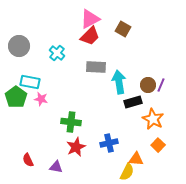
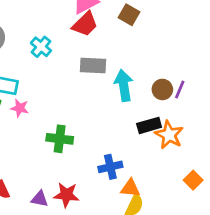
black rectangle: (133, 102) -> (149, 125), moved
orange square: (158, 145) -> (193, 180), moved
red star: (76, 147) -> (66, 195), moved, turned 30
orange triangle: (136, 159) -> (130, 188), moved

